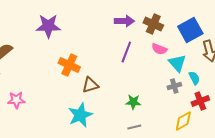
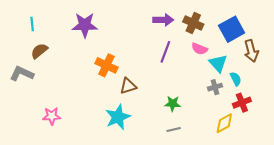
pink star: (16, 100) -> (52, 116), moved

